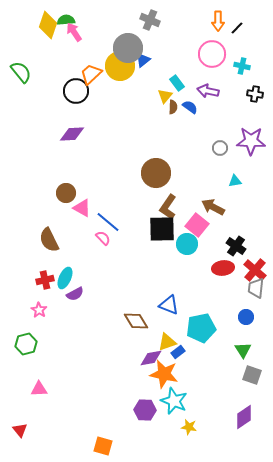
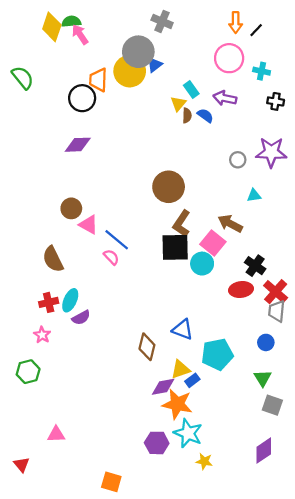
orange trapezoid: (91, 74) -> (98, 80), turned -45
brown diamond: (136, 321) -> (147, 347), turned 45
pink triangle: (39, 389) -> (56, 434), moved

